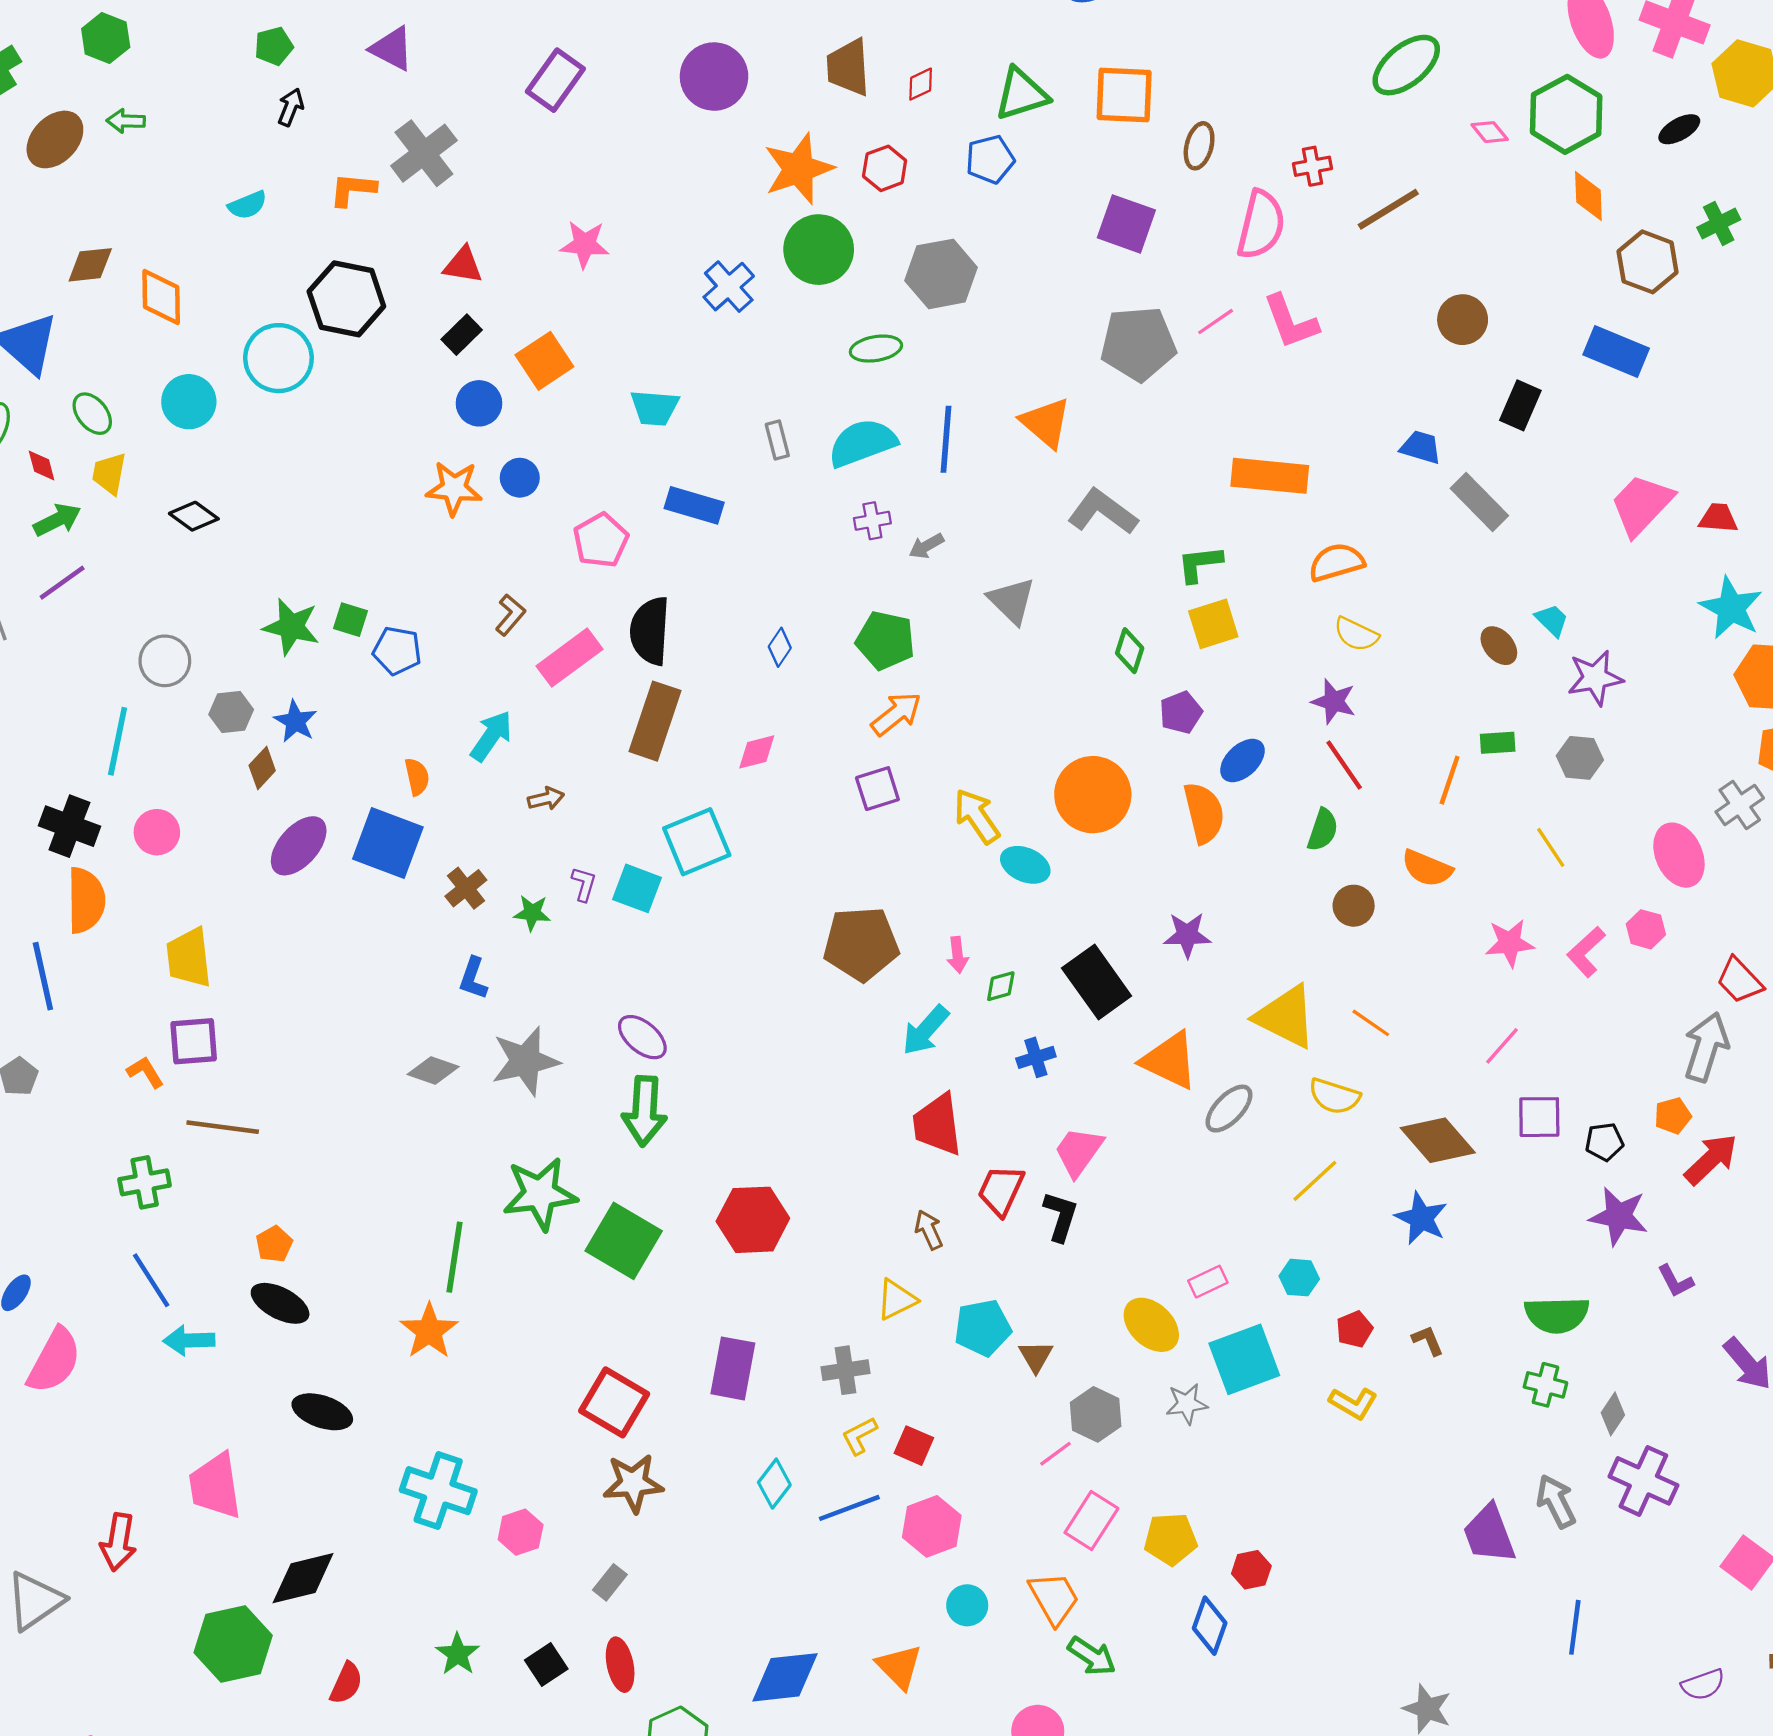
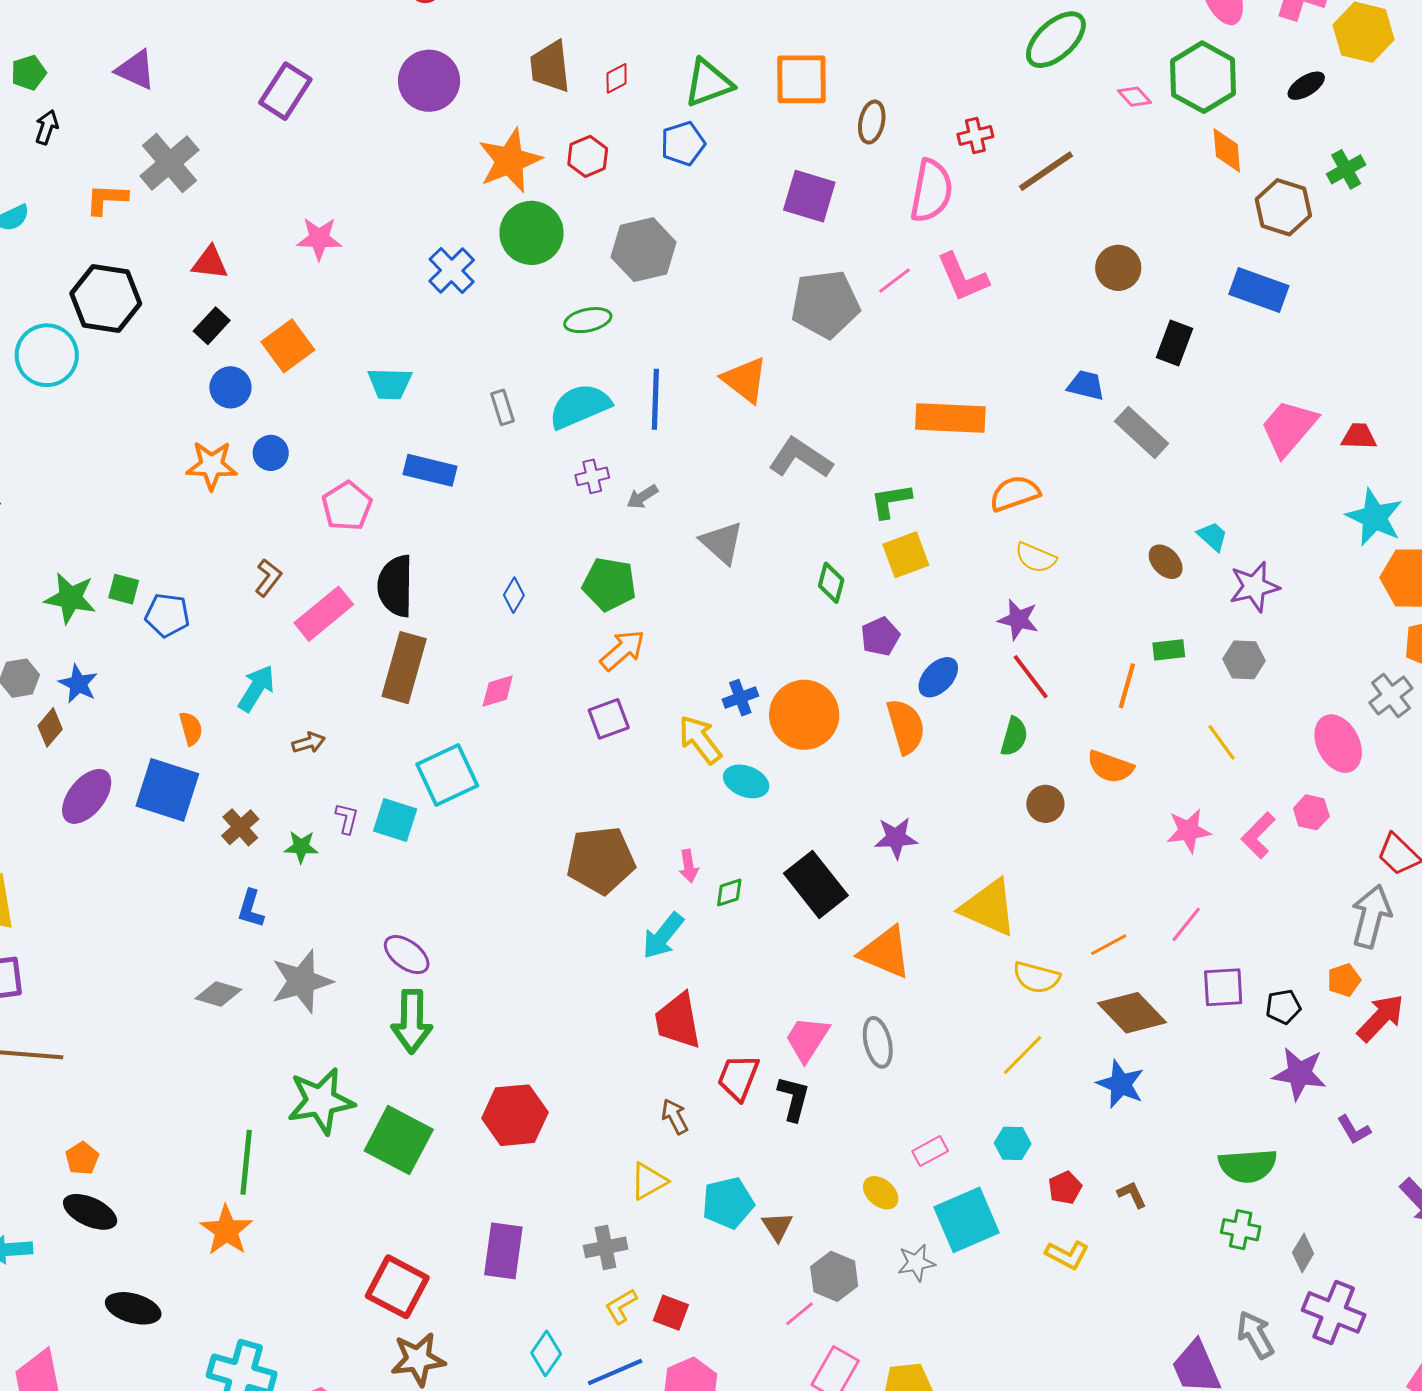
orange line: (1371, 1023) -> (1109, 945), moved, turned -60
blue cross: (1036, 1057) -> (740, 698), moved
gray ellipse: (1229, 1109) -> (878, 1042), moved, turned -54
yellow ellipse: (1151, 1325) -> (881, 1193), size x0.7

